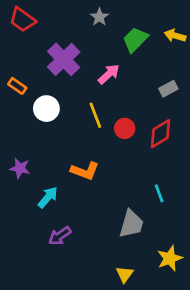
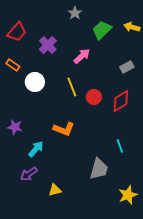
red trapezoid: (23, 20) -> (17, 32), moved, turned -85
purple cross: (64, 59) -> (48, 45), size x0.7
purple arrow: (60, 236) -> (29, 174), moved
yellow triangle: (125, 274) -> (55, 190), moved, turned 40

